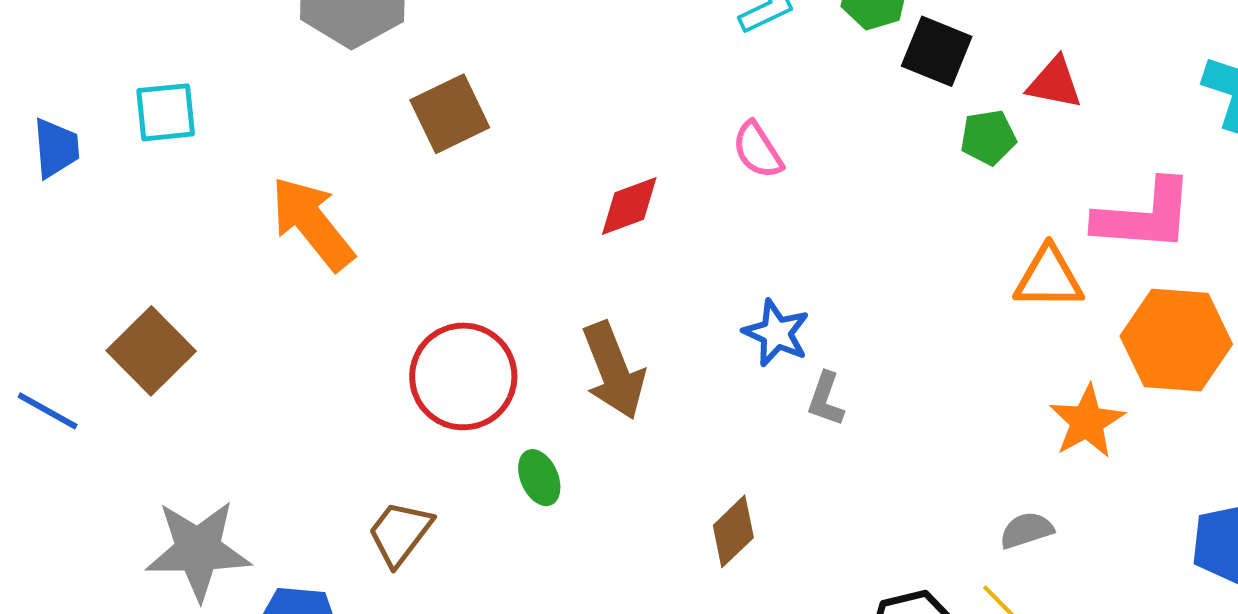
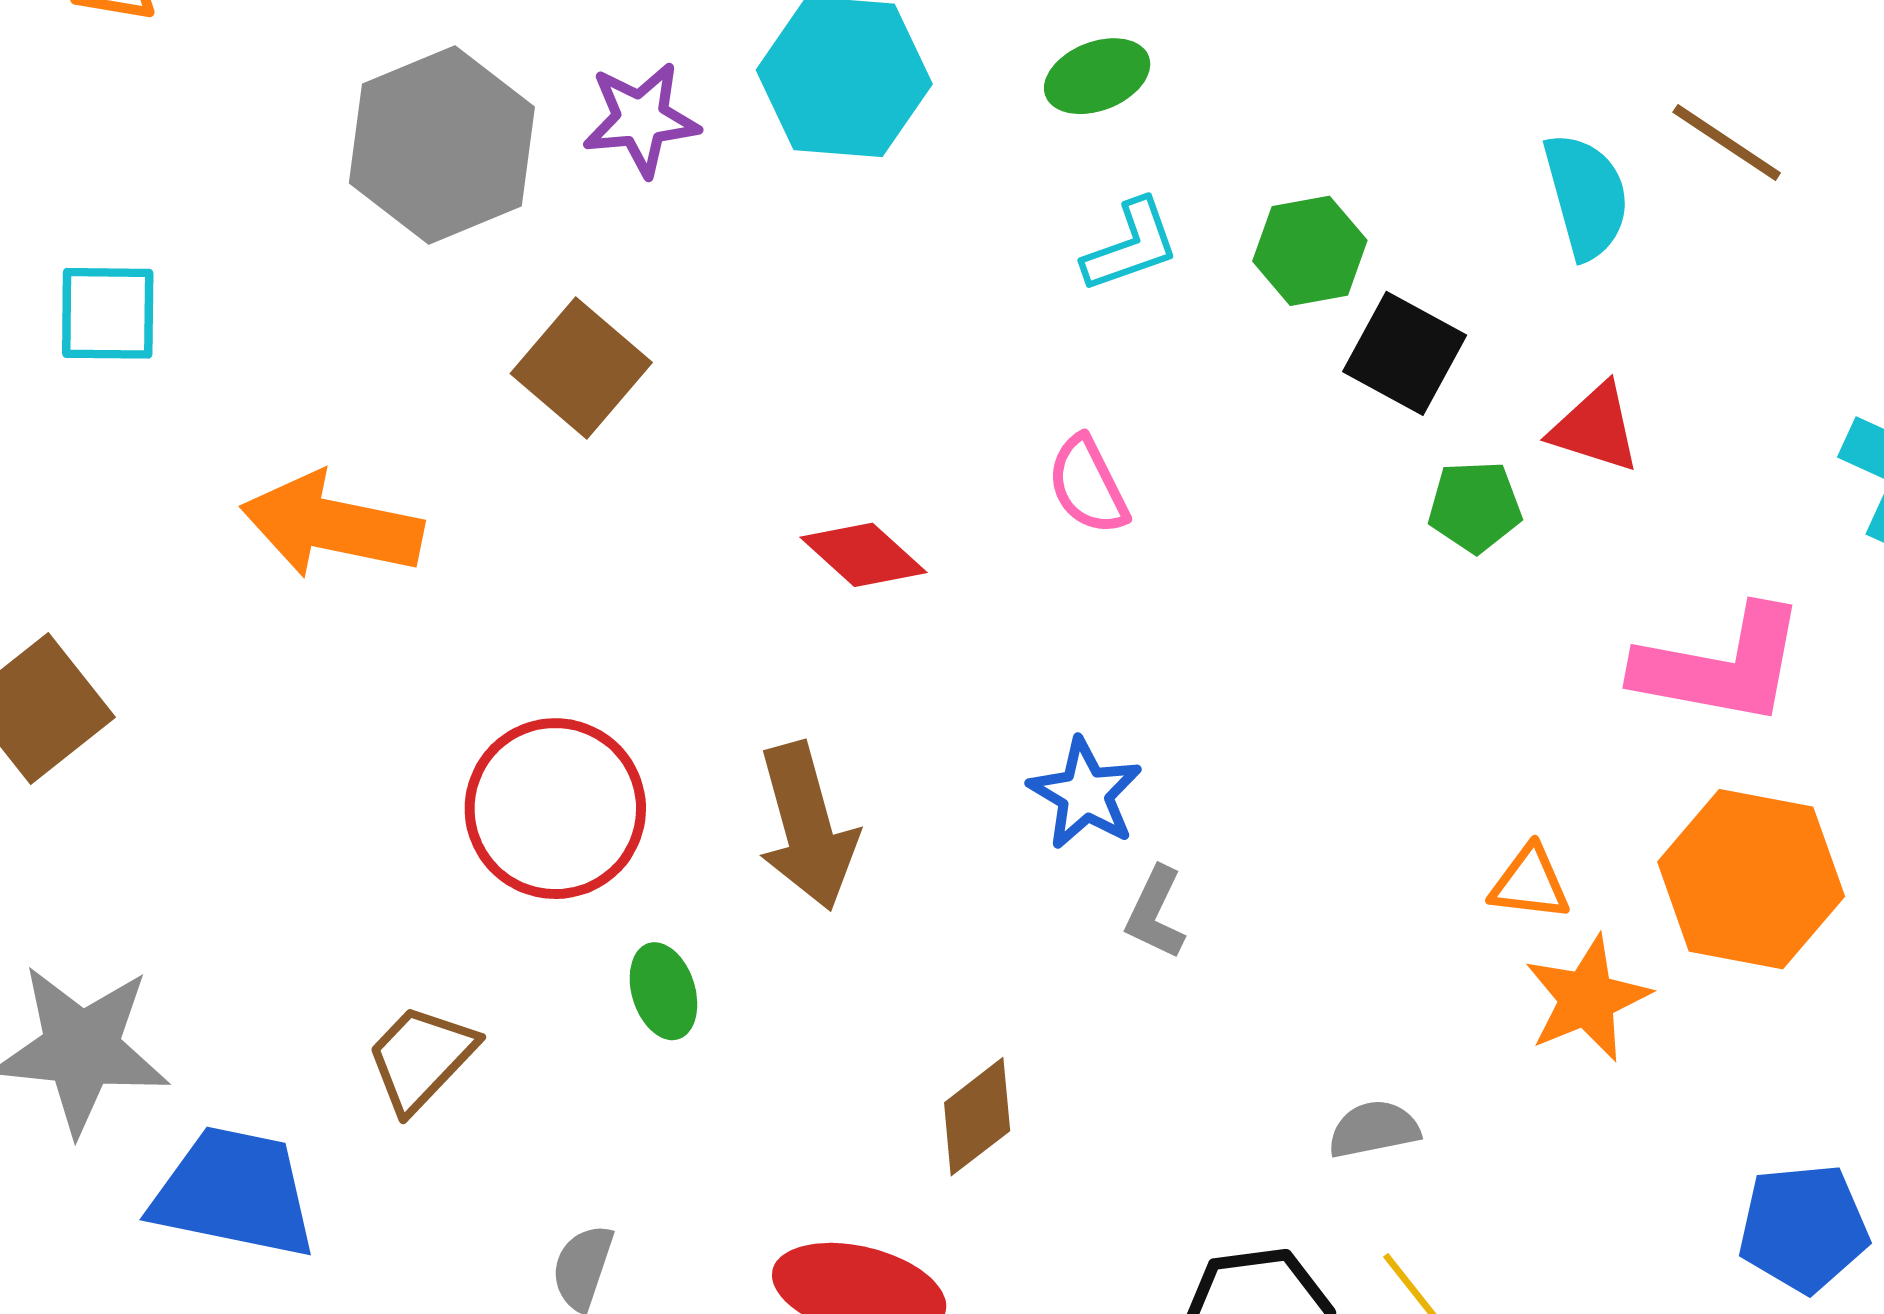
brown square: (450, 114) -> (581, 368), turned -30
red diamond: (629, 206) -> (863, 555), turned 56
orange arrow: (312, 223) -> (332, 525), turned -46
orange triangle: (1049, 278) -> (1530, 883), moved, size x0.7
gray semicircle: (1027, 530) -> (1374, 1129), moved

